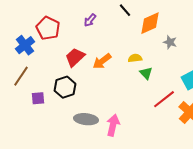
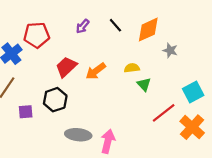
black line: (125, 10) -> (115, 25), moved
red pentagon: (48, 28) -> (37, 35), turned -30

